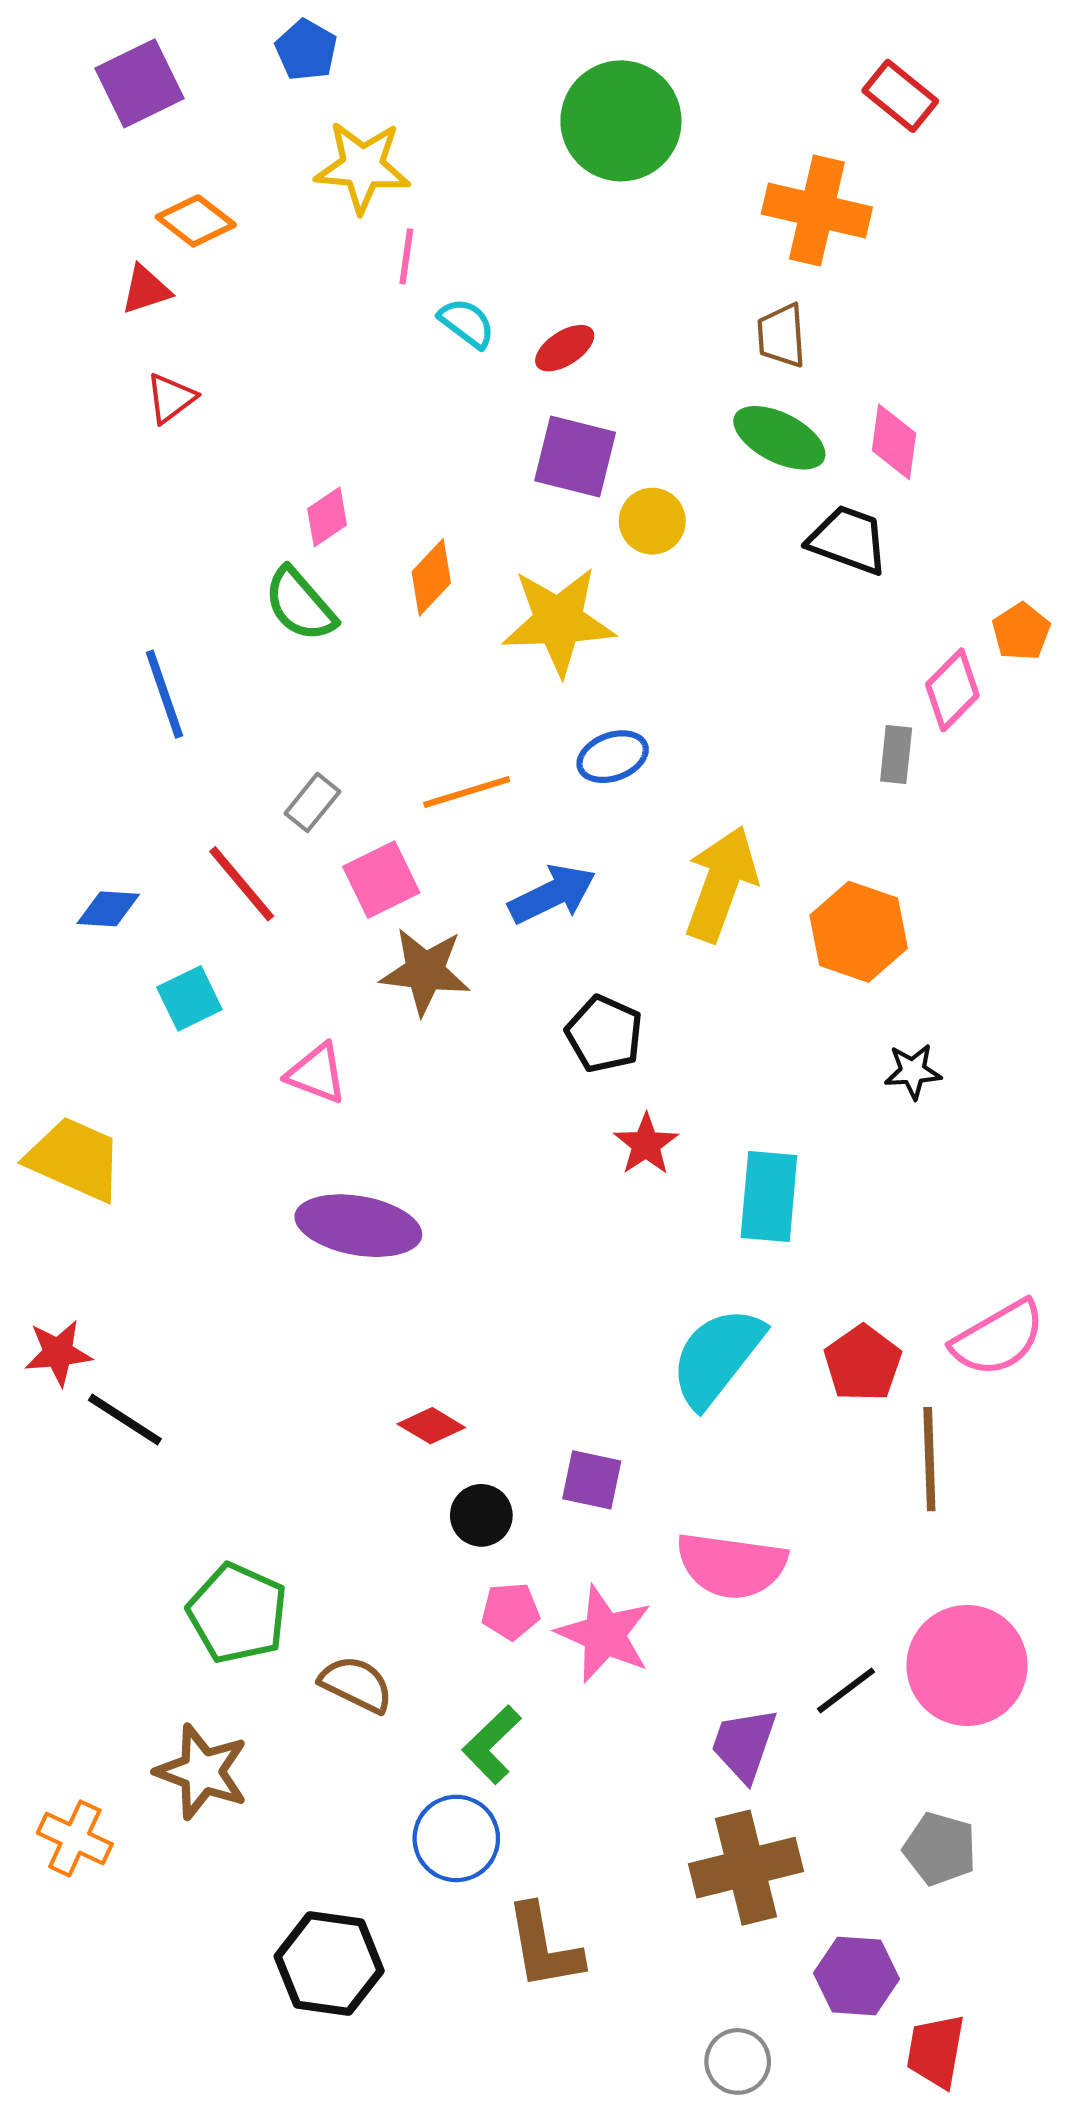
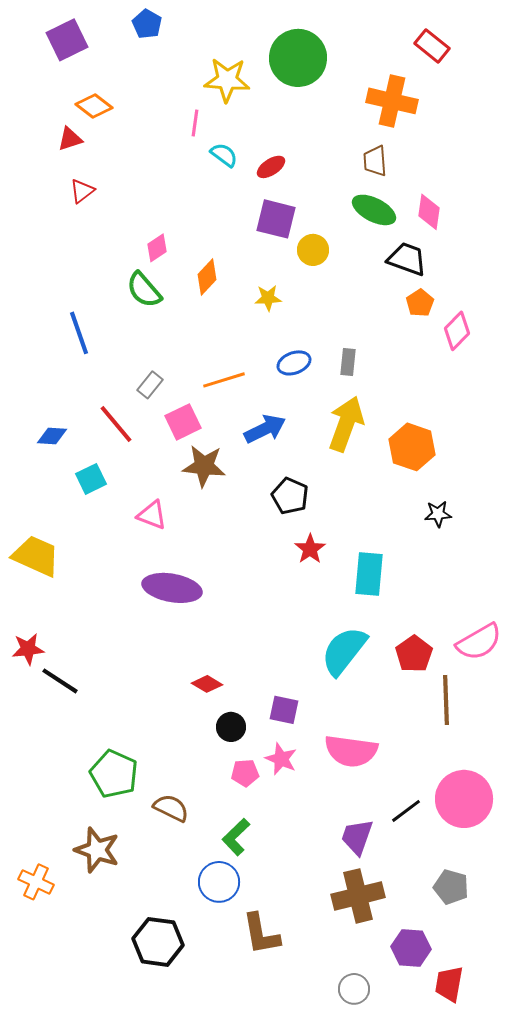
yellow star: (362, 167) -> (227, 80), moved
yellow star: (558, 621) -> (268, 298), size x0.5
orange pentagon: (1021, 632) -> (420, 303), moved
gray rectangle: (896, 755) -> (348, 362), moved
pink star: (604, 1634) -> (281, 759), moved, size x0.7

